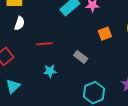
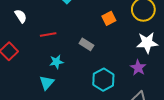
white semicircle: (19, 23) -> (21, 16), turned -48
cyan triangle: (13, 86) -> (47, 83), moved

